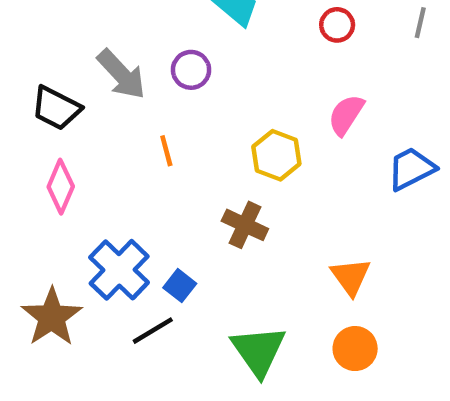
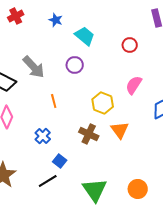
purple circle: (191, 70) -> (75, 65), moved
blue cross: (119, 270) -> (43, 136), moved, size x0.6
orange triangle: (351, 277) -> (120, 130), moved

